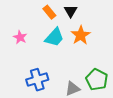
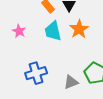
cyan trapezoid: (54, 37) -> (53, 31), turned 125

